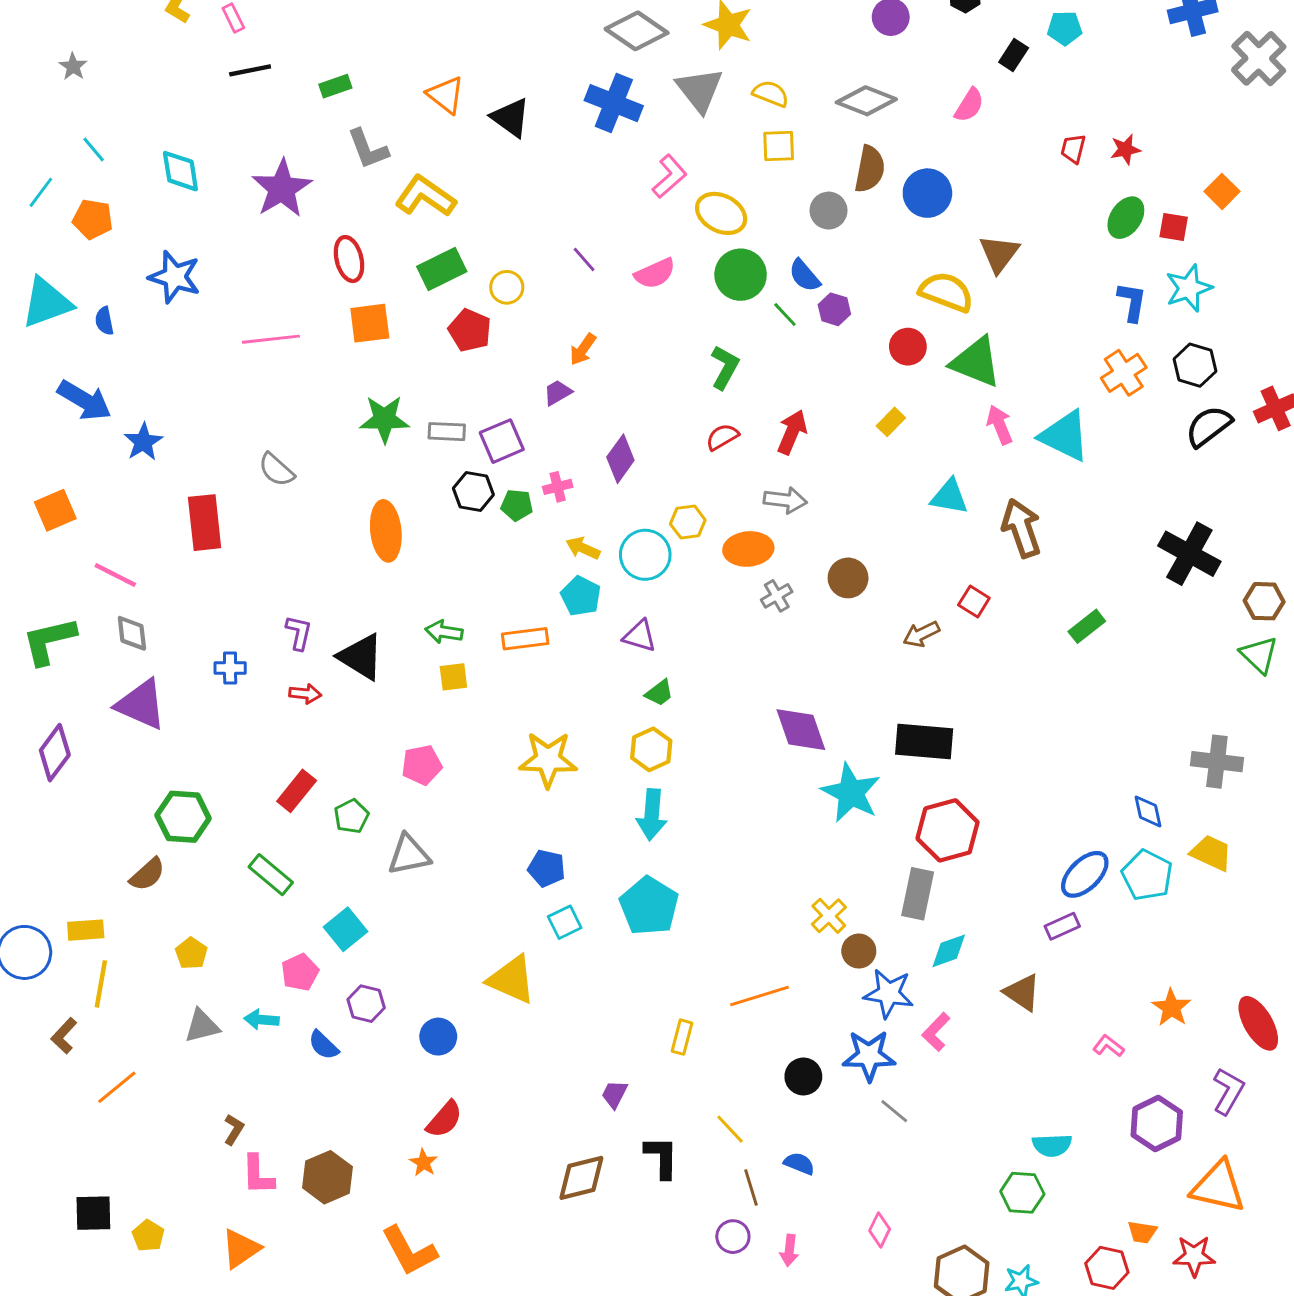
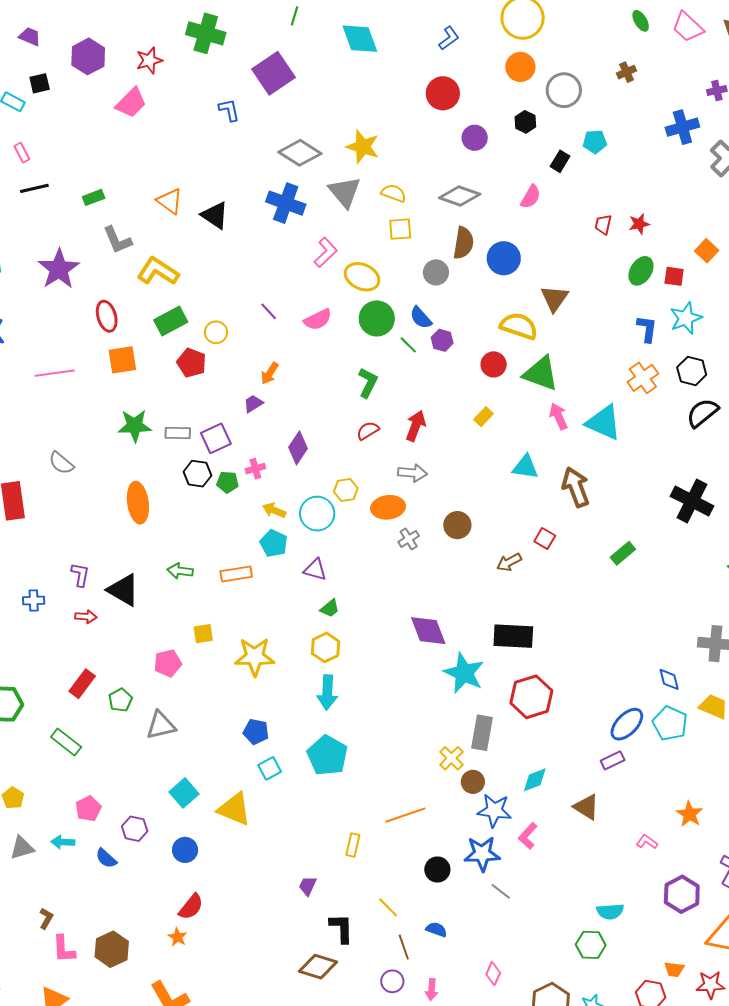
yellow square: (453, 677) -> (203, 634), moved
gray rectangle: (918, 894) -> (482, 733), moved
cyan square: (345, 929) -> (184, 793), moved
brown diamond: (581, 1178) -> (318, 967), moved, turned 33

